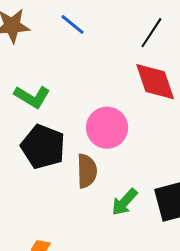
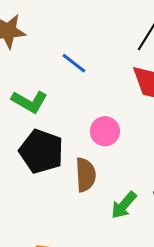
blue line: (73, 24) -> (74, 63), moved
pink circle: (107, 128) -> (105, 131), size x0.7

